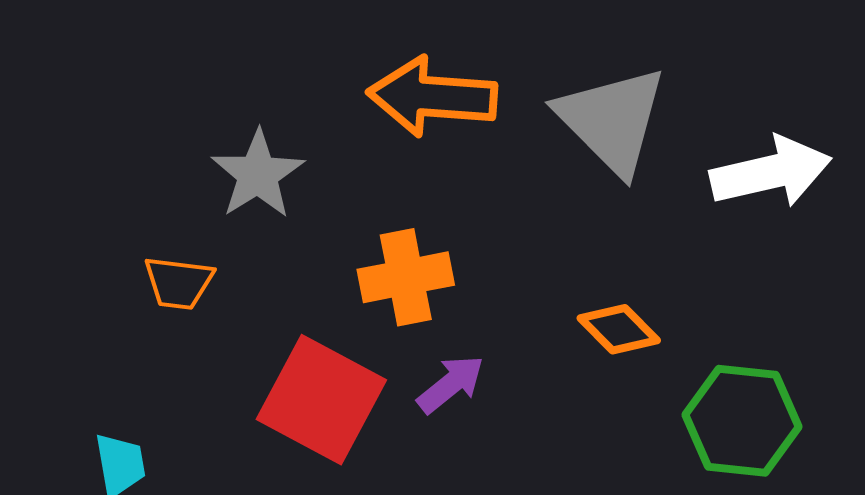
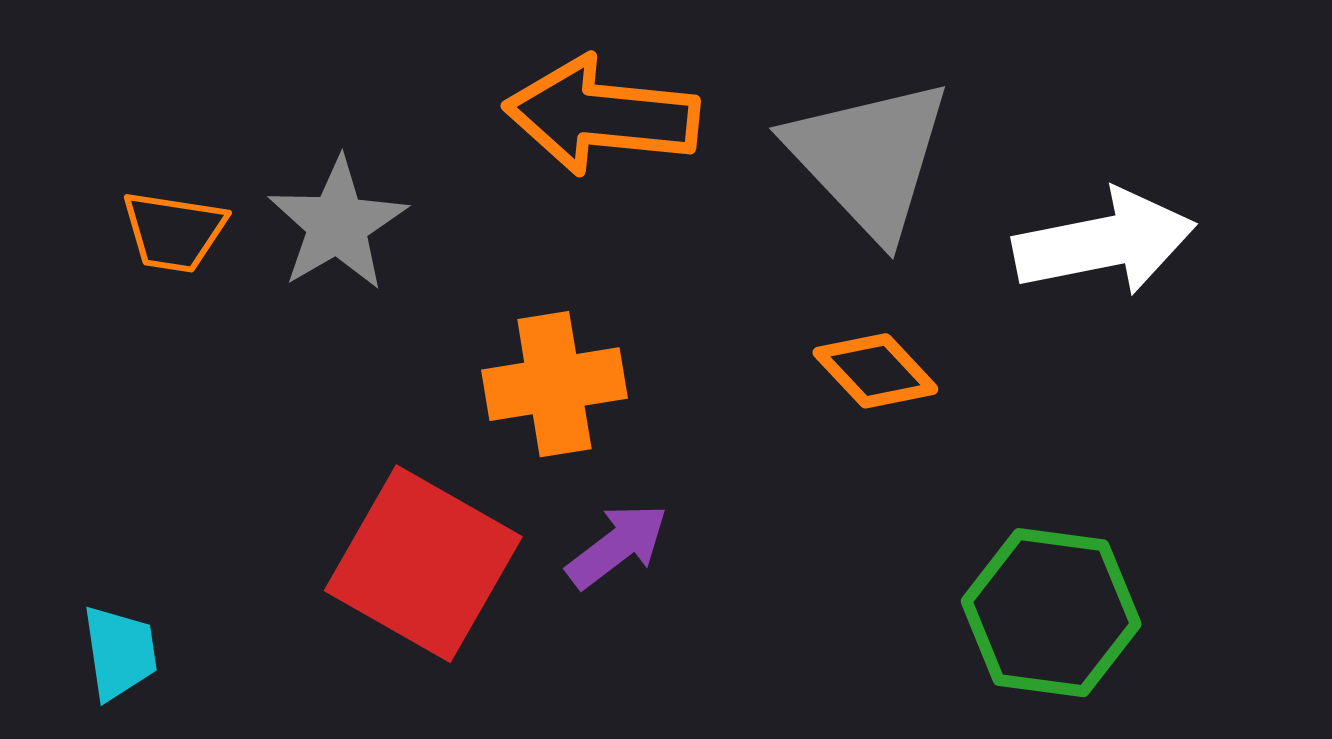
orange trapezoid: (179, 283) -> (174, 231), moved
orange diamond: (619, 329) -> (875, 371), moved

